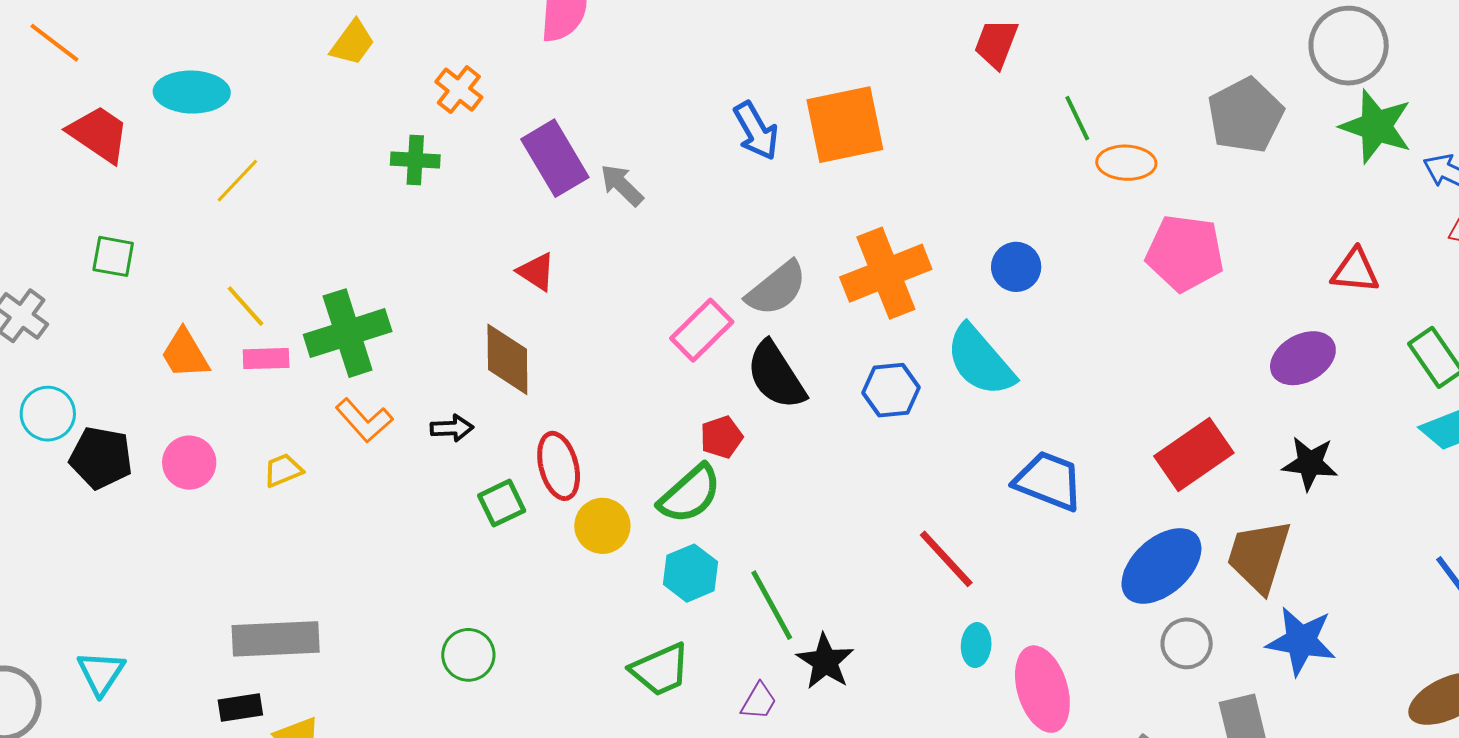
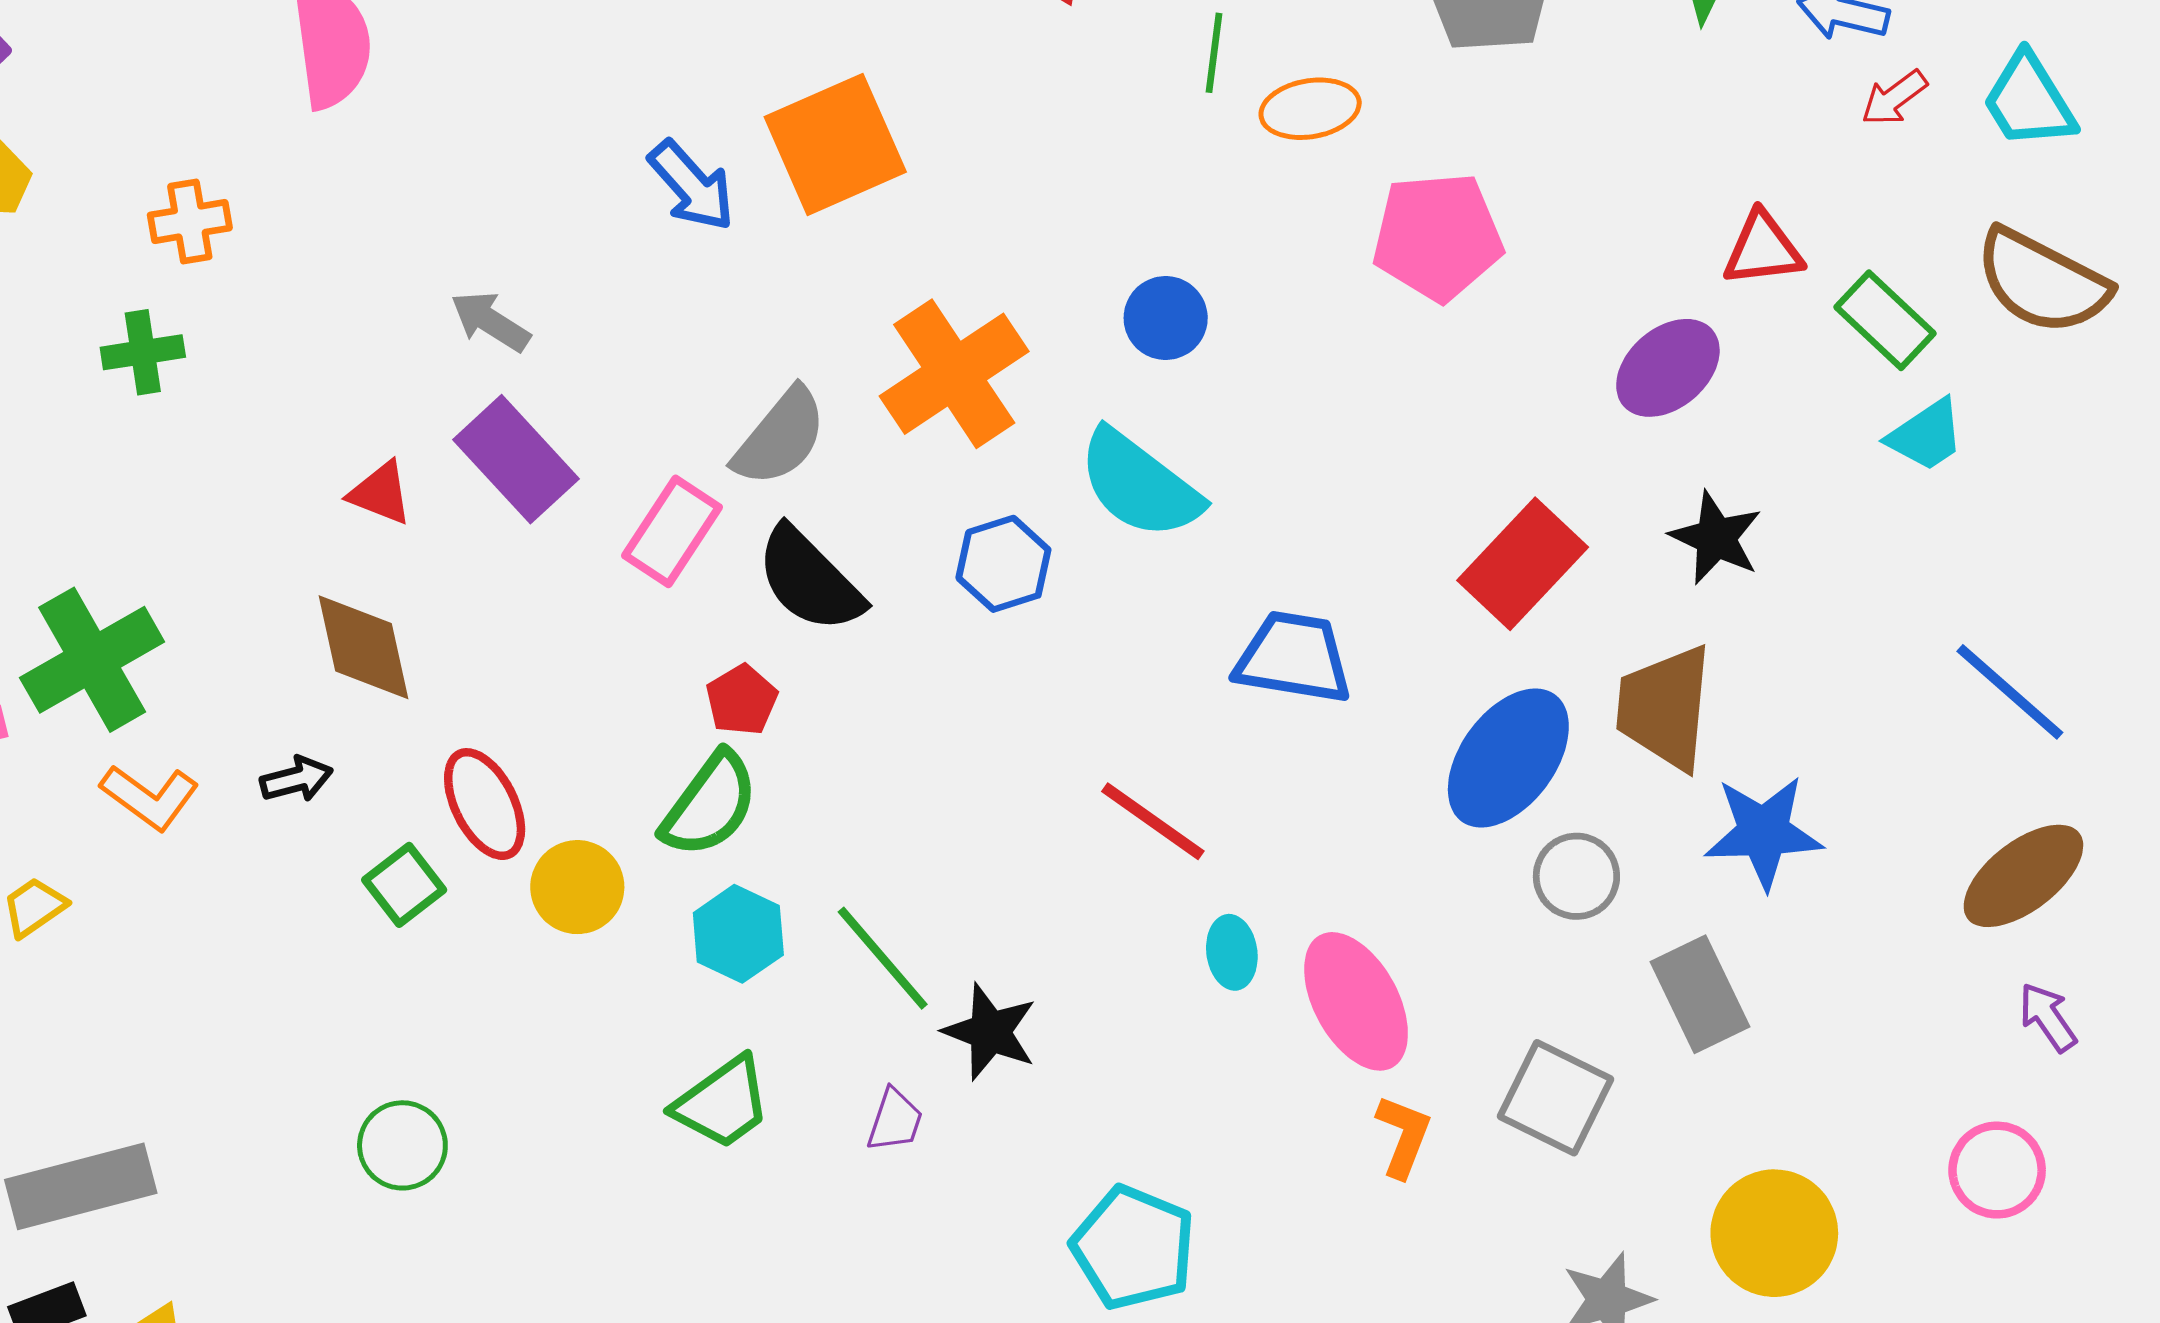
orange cross: (459, 90) -> (190, 221), turned -36
green line: (1077, 118) -> (1214, 53), turned 45
purple rectangle: (555, 158) -> (516, 459), moved
red triangle: (1355, 271) -> (1763, 249), moved
black star: (1310, 463) -> (1716, 538), turned 30

